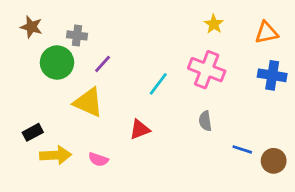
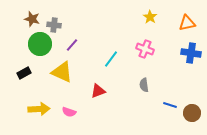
brown star: (31, 27) -> (32, 19), moved
pink cross: (207, 70) -> (145, 49), size x0.7
black rectangle: (33, 132) -> (24, 73), moved

